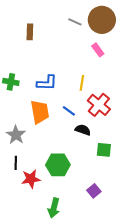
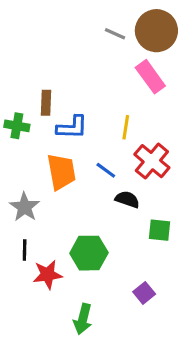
brown rectangle: (30, 32) -> (46, 103), moved
pink rectangle: (98, 50) -> (150, 77), size x1.5

